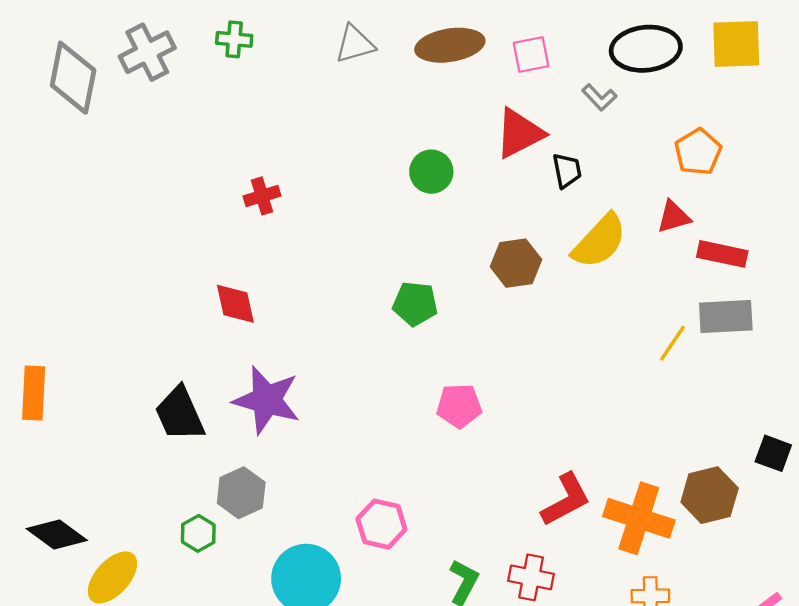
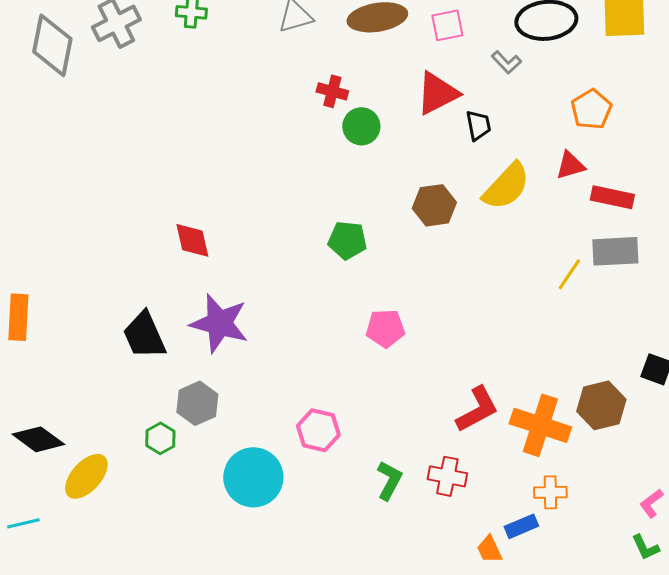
red cross: (262, 196) -> (332, 91), moved, turned 32

